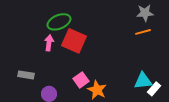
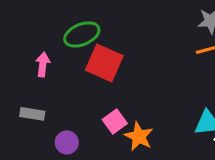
pink arrow: (49, 43) -> (43, 64), moved

